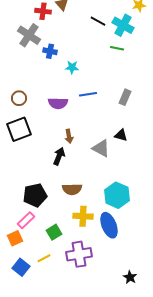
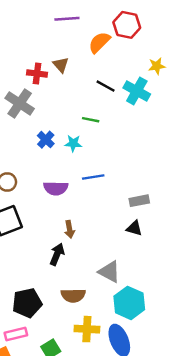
green line: (117, 48) -> (91, 120), moved
blue cross: (50, 51) -> (46, 140), moved, turned 32
gray rectangle: (125, 97) -> (139, 201), moved, turned 56
gray triangle: (101, 148) -> (109, 272), moved
pink rectangle: (26, 220) -> (16, 334), turned 30

